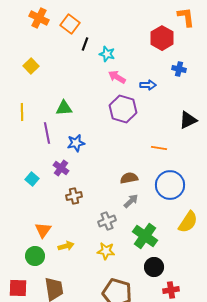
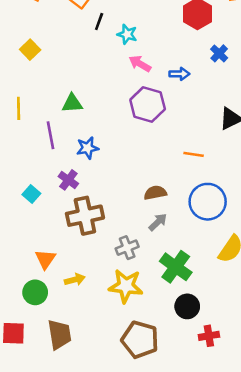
blue cross: (179, 69) -> (219, 53), turned 32
brown cross: (74, 196) -> (85, 216), size x1.8
yellow star: (106, 251) -> (126, 286), size x1.5

